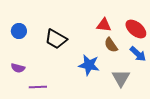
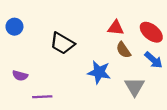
blue circle: (19, 31) -> (14, 27), moved

